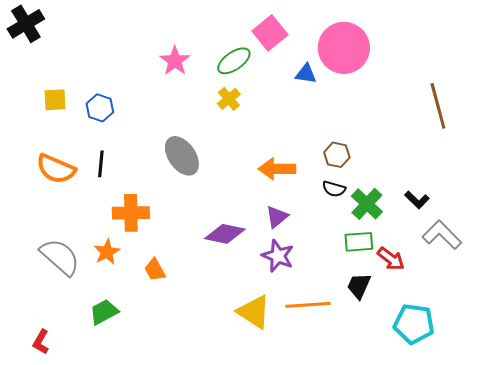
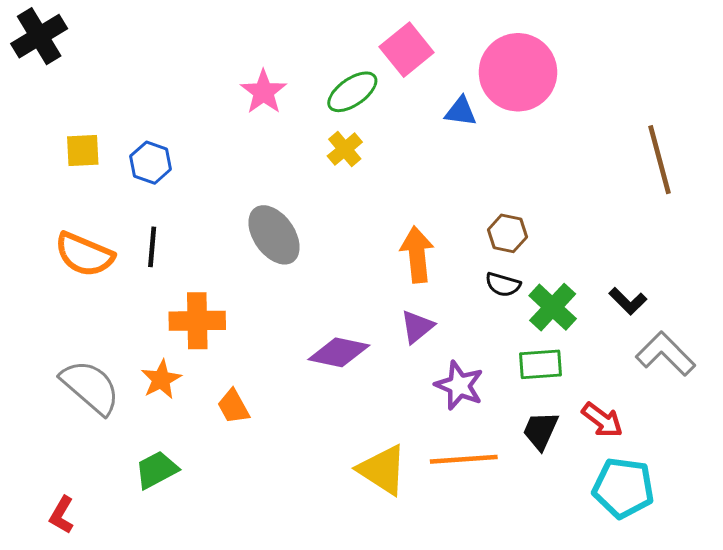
orange arrow: (277, 169) -> (417, 254), turned 84
purple star: (278, 256) -> (459, 385), moved
red arrow: (391, 259) -> (602, 420), moved

